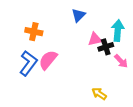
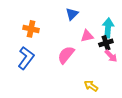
black cross: (106, 47) -> (106, 43), moved
pink semicircle: (48, 60) -> (66, 55), moved

